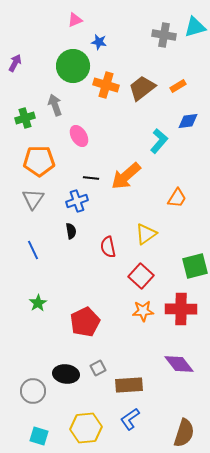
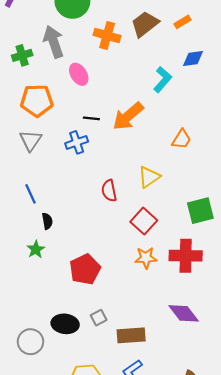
orange cross: (106, 85) -> (107, 35), moved
gray arrow: (55, 105) -> (54, 42), size x1.4
black semicircle: (71, 231) -> (47, 221), moved

